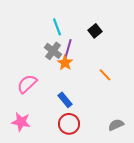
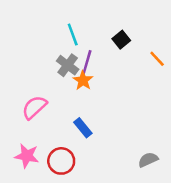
orange line: (105, 75) -> (157, 59), moved
red circle: (69, 124) -> (61, 161), moved

